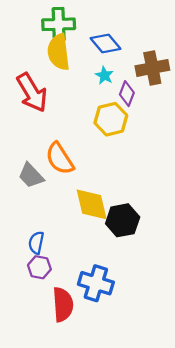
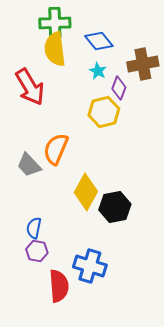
orange semicircle: (60, 159) -> (56, 149), turned 56
yellow diamond: (92, 204) -> (86, 192), turned 42

